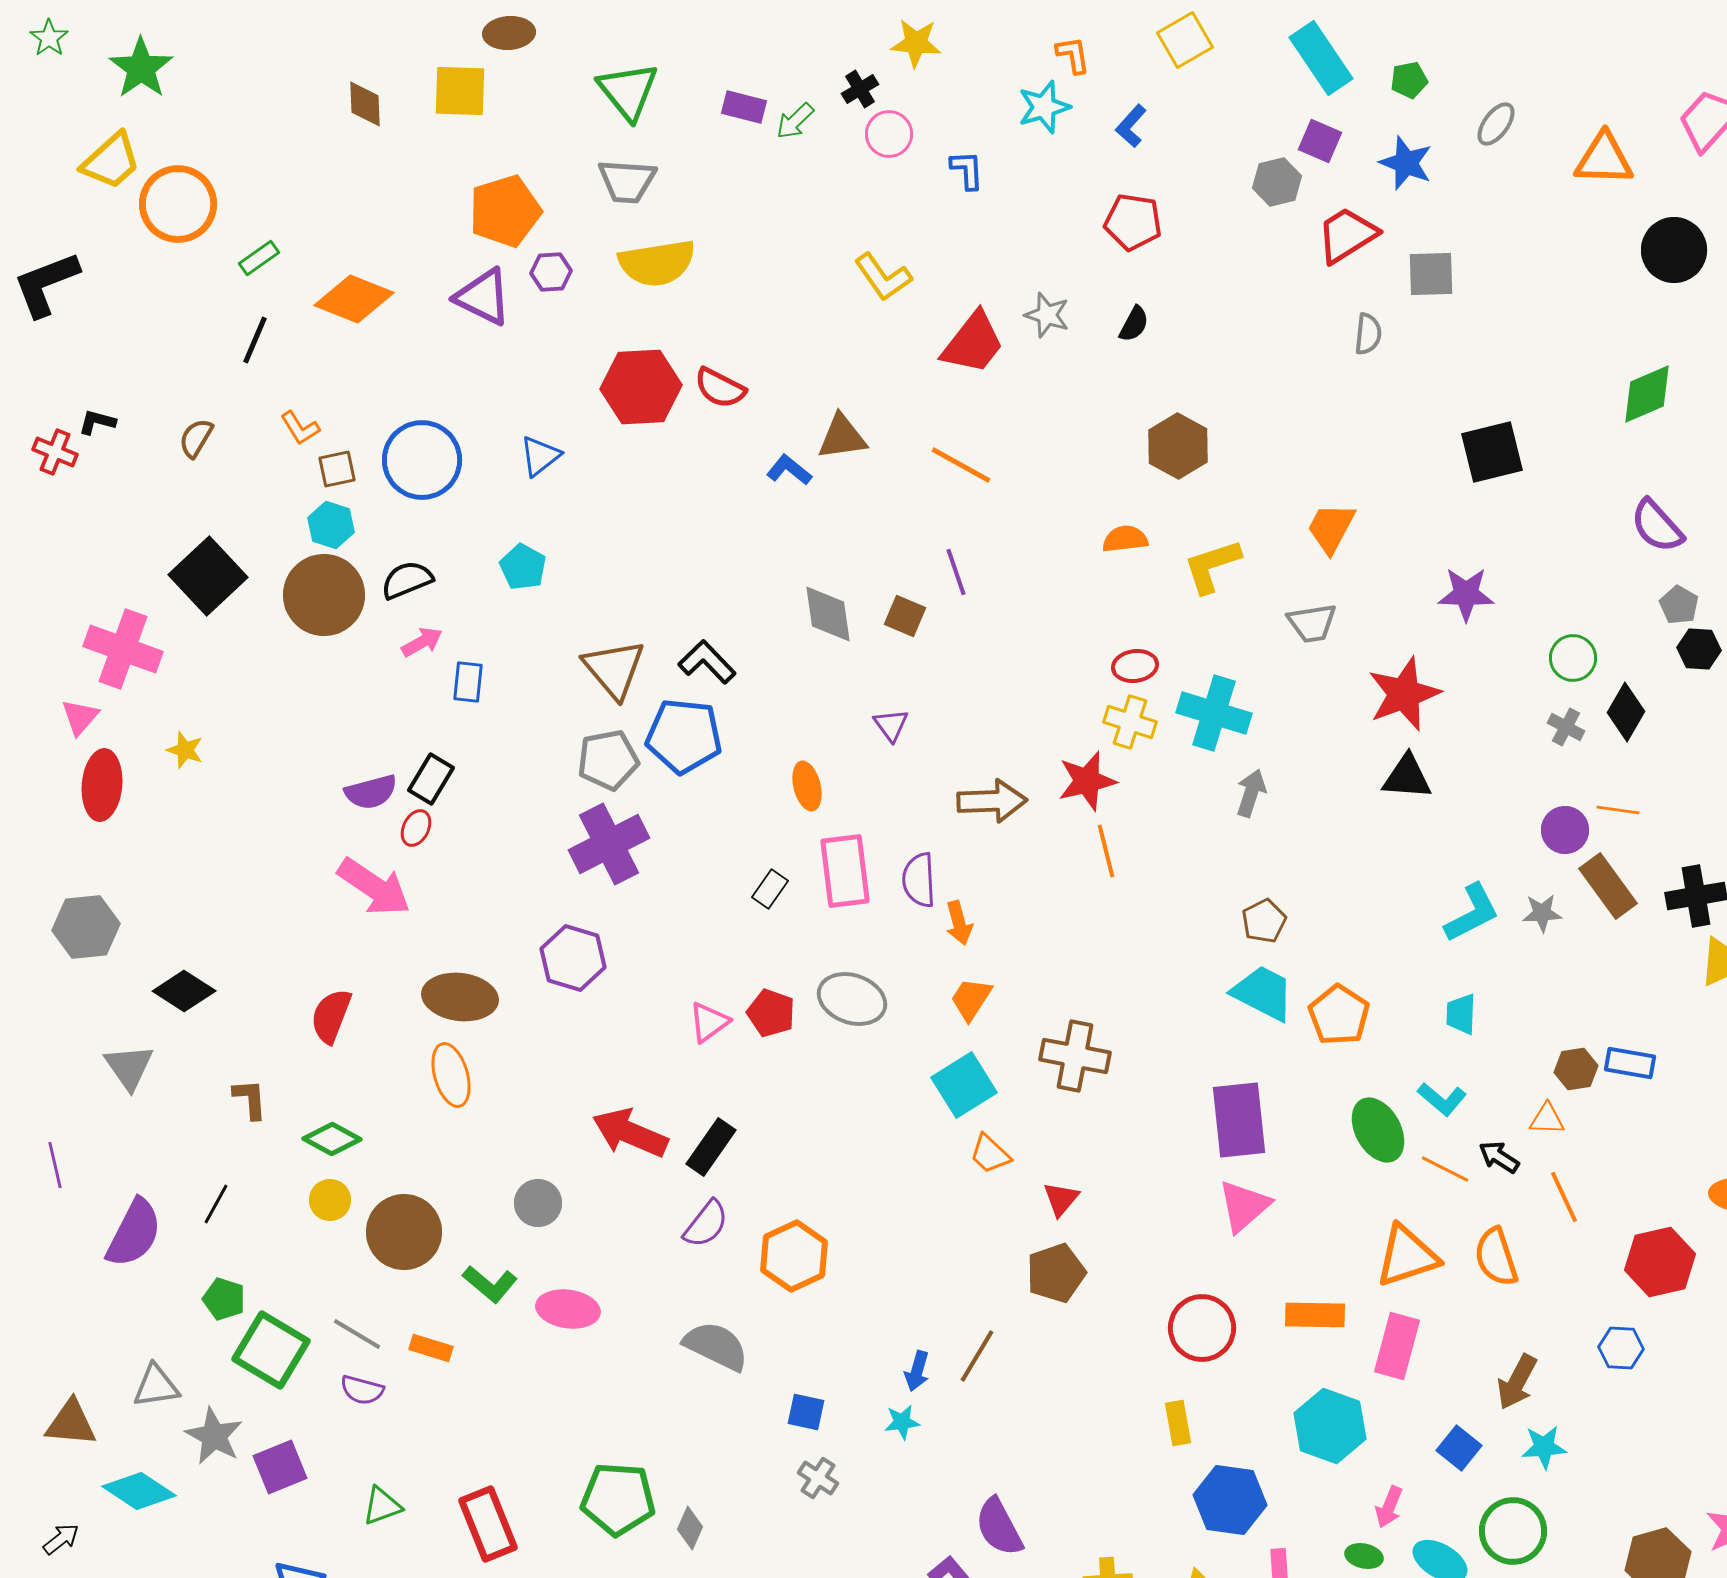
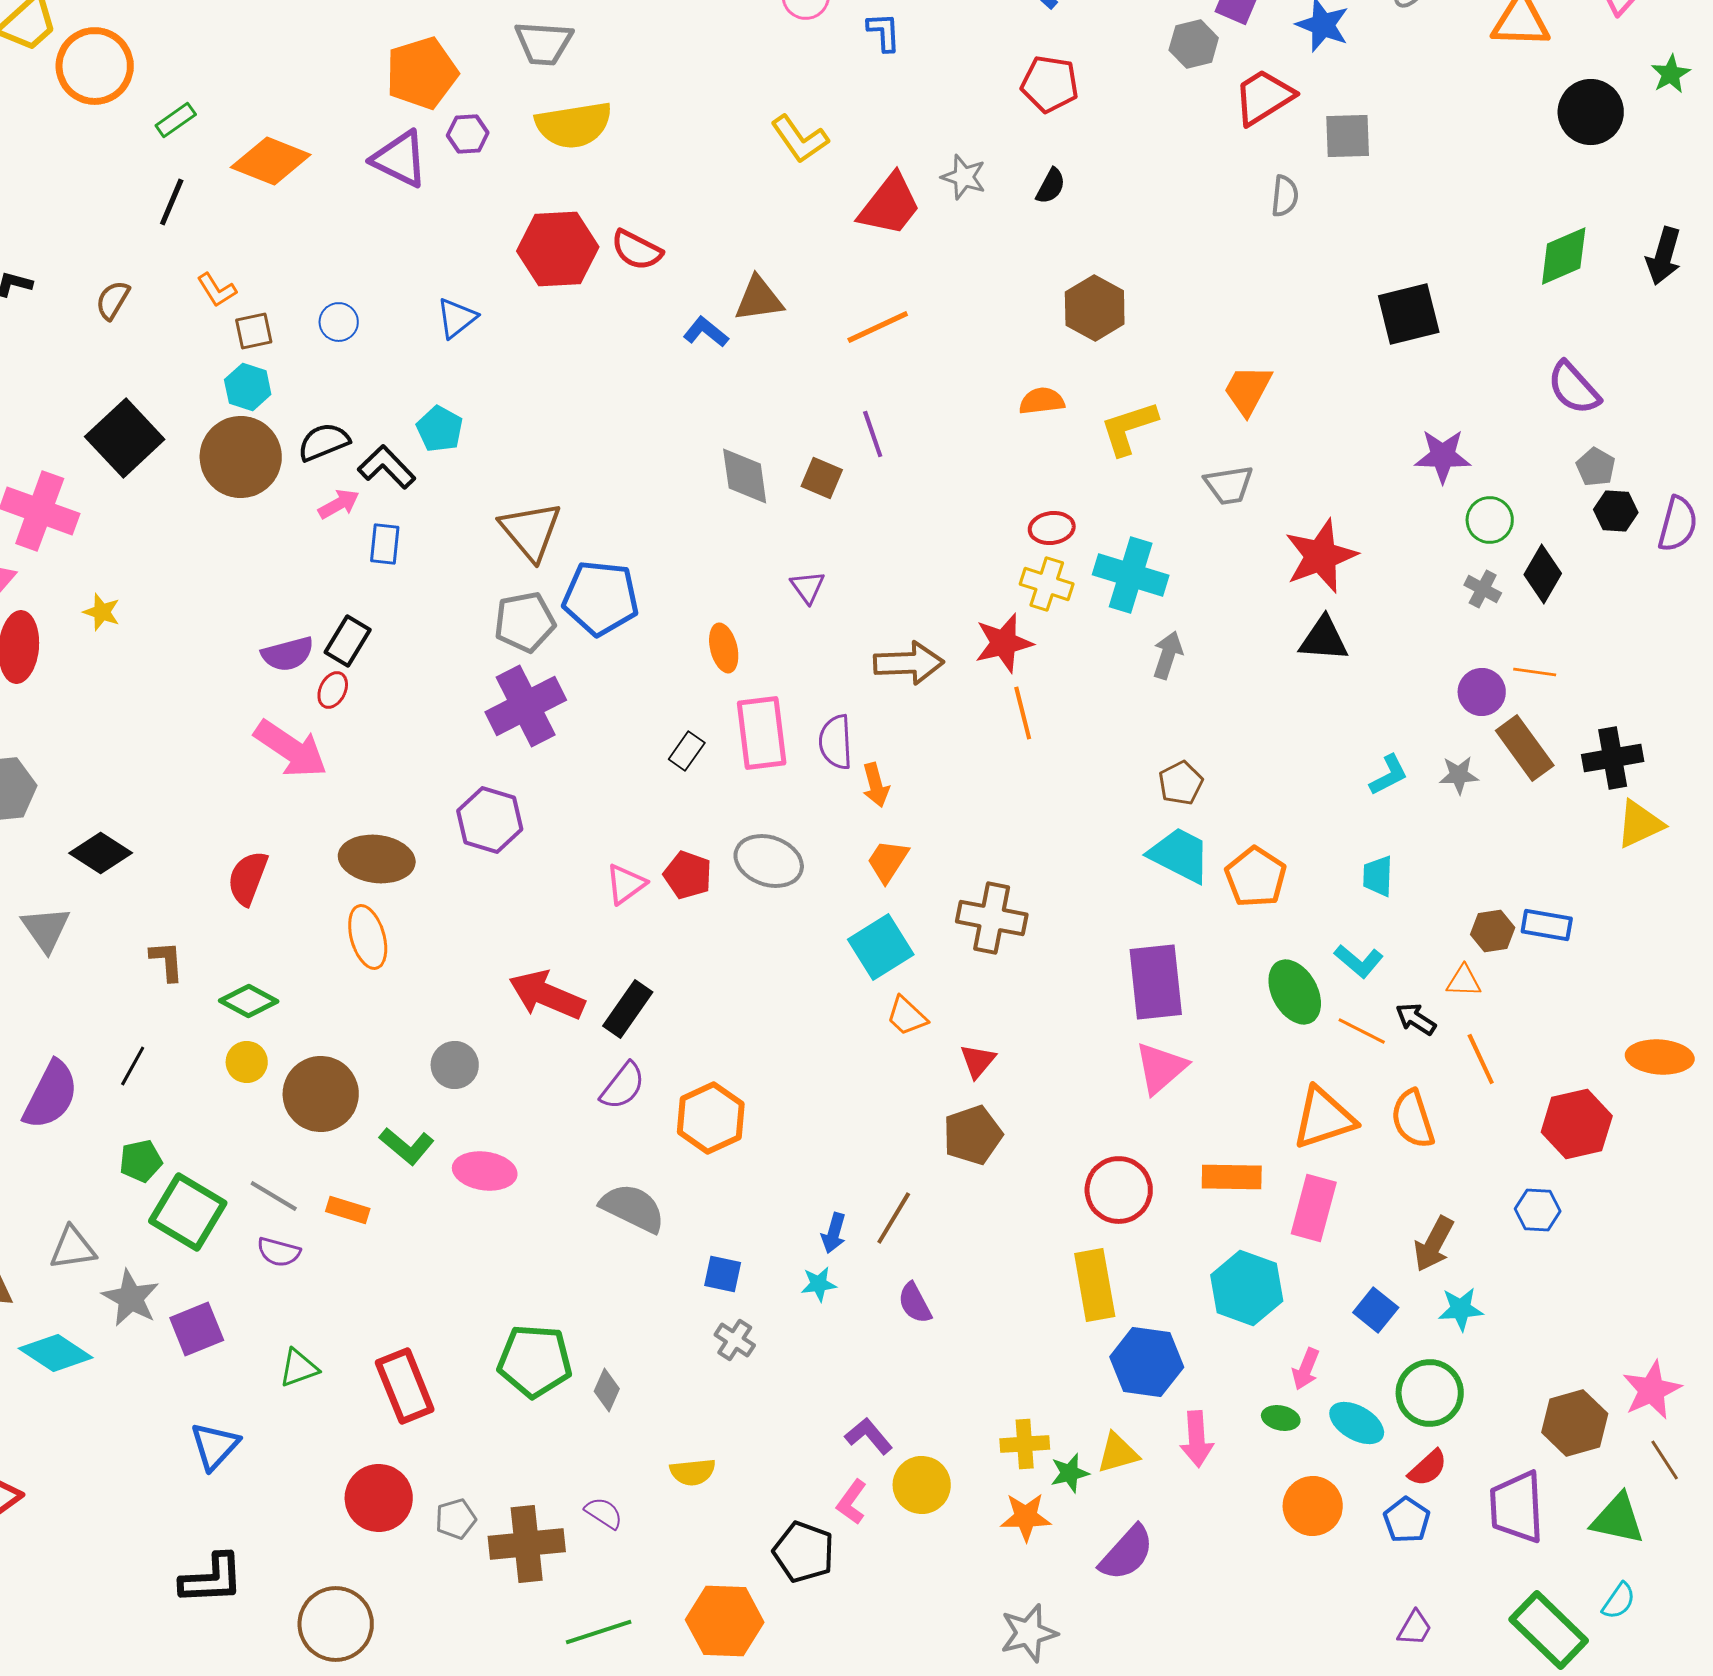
blue circle: (422, 460) -> (339, 322), size x0.5
orange line: (961, 465) -> (878, 327), turned -54
purple star: (1466, 594) -> (1443, 456), moved
black L-shape: (707, 662) -> (387, 467), moved
cyan L-shape: (1472, 913) -> (1389, 775), size x0.7
green pentagon: (224, 1299) -> (141, 1161), turned -30
yellow rectangle: (1178, 1423) -> (1095, 1285), size x1.6
purple semicircle: (999, 1527) -> (915, 1303), moved, size x0.7

